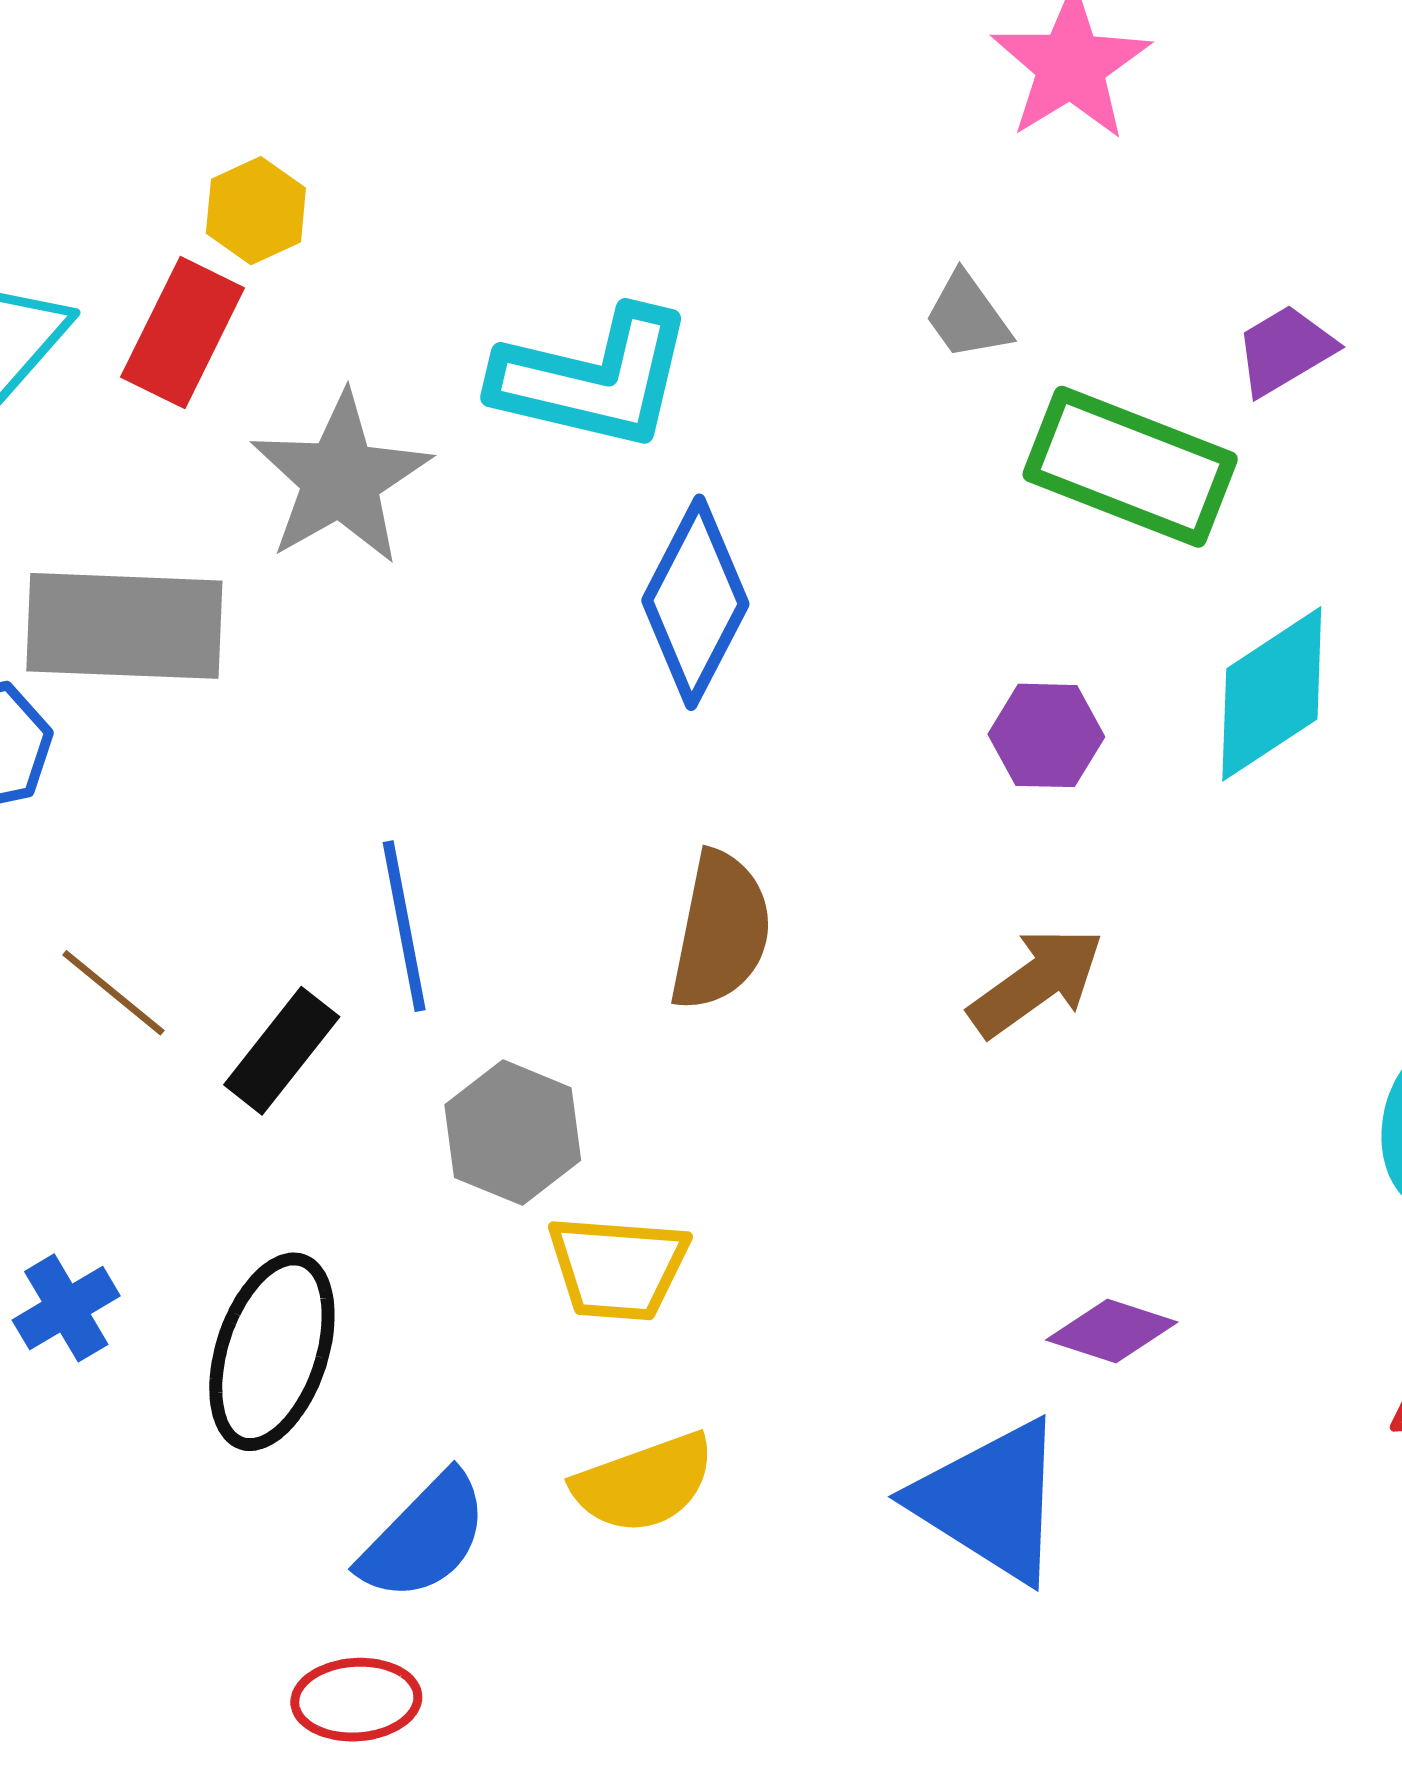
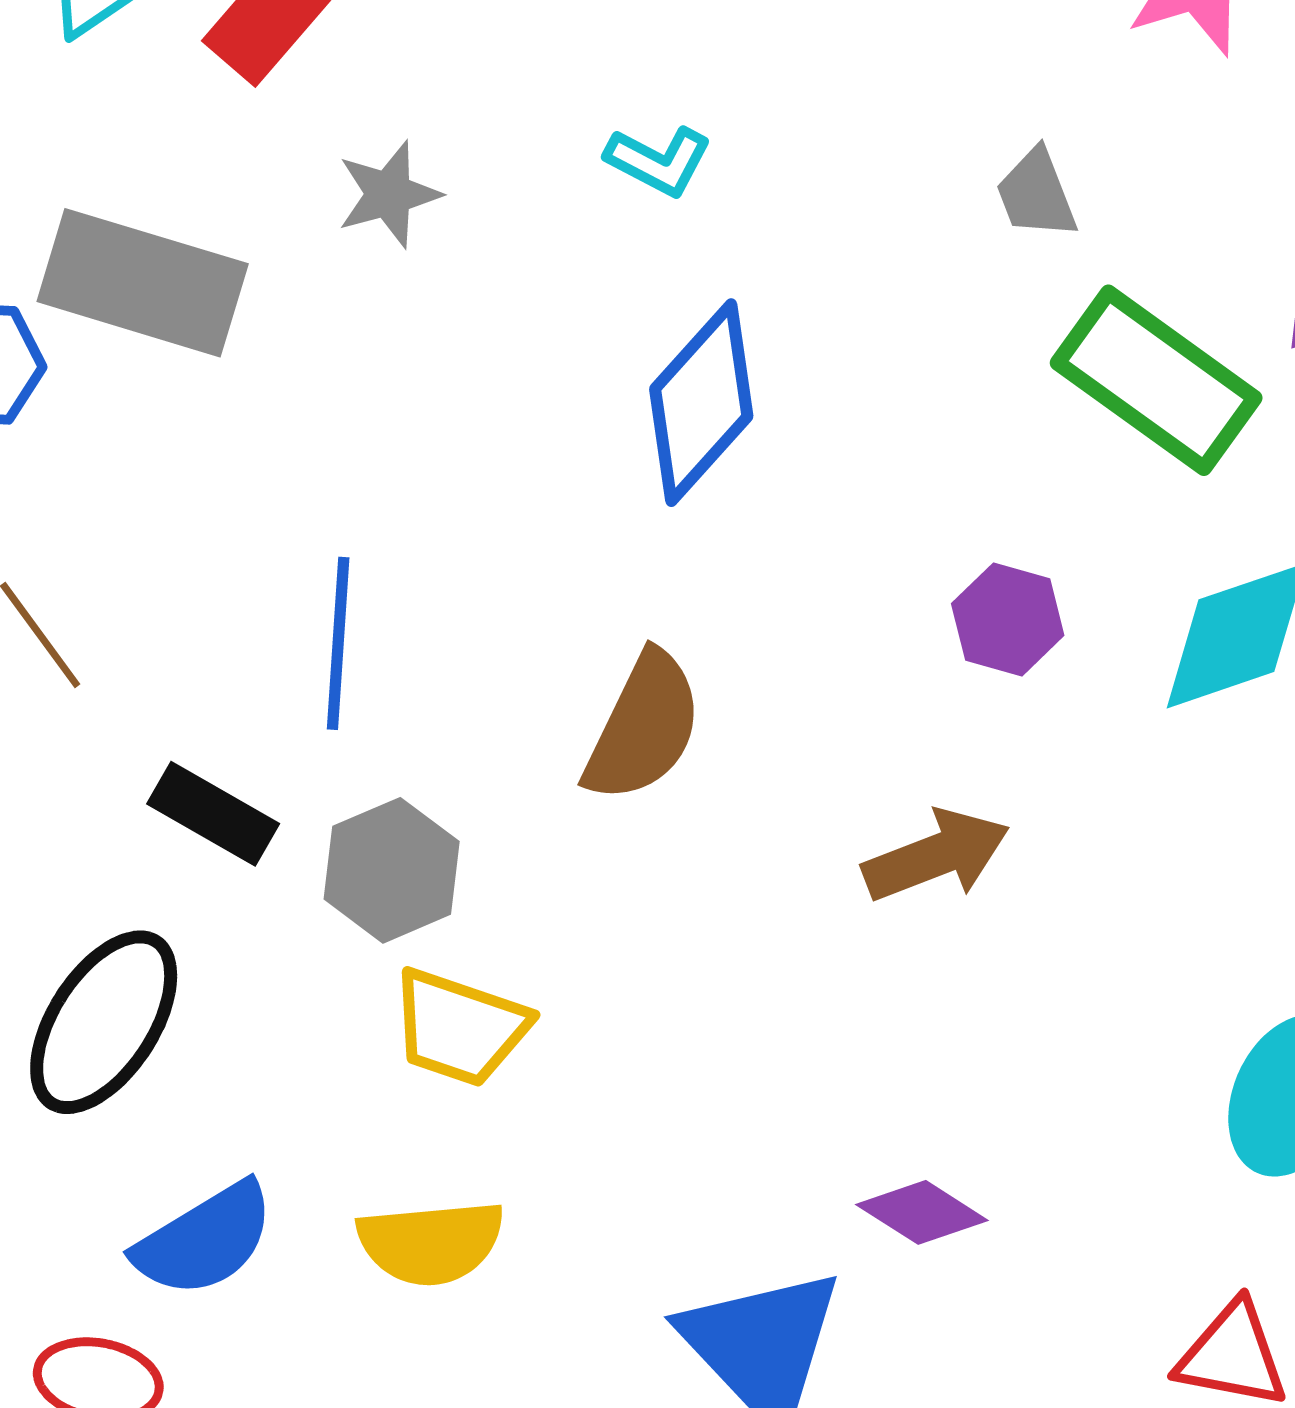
cyan L-shape: (593, 379) -> (659, 161), size x0.5
gray star: (341, 479) -> (389, 194), size x0.6
black rectangle: (282, 1051) -> (213, 814), moved, turned 67

